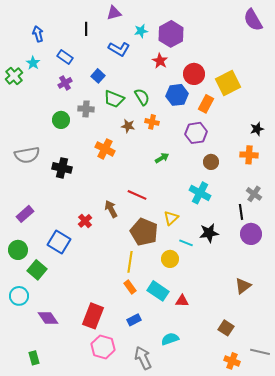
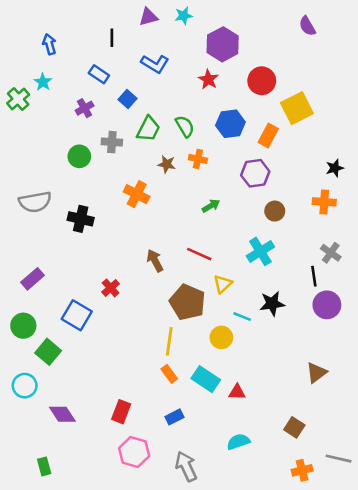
purple semicircle: (253, 20) -> (307, 26), moved, size x0.7
cyan star: (141, 31) -> (184, 16), moved
blue rectangle: (65, 57) -> (99, 74), moved
red circle: (194, 74) -> (262, 81), moved
green trapezoid: (114, 99) -> (148, 129), turned -85
cyan cross: (200, 193) -> (260, 251), turned 30
red line: (137, 195) -> (199, 254), moved
brown arrow: (111, 209) -> (155, 261), moved
red rectangle: (93, 316) -> (121, 412), size x0.7
cyan semicircle: (170, 339) -> (238, 442), moved
orange cross: (232, 361) -> (302, 470), turned -35

